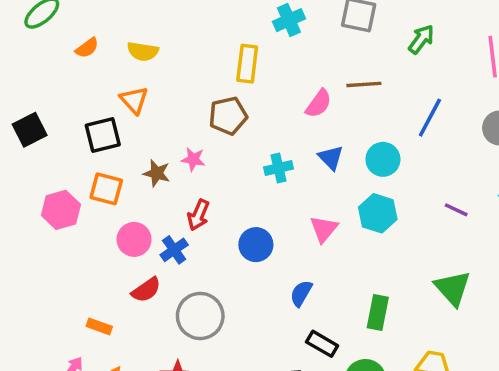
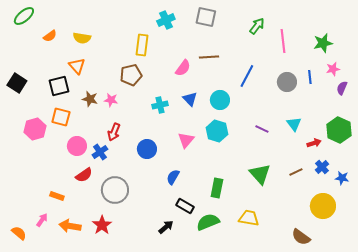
green arrow: (421, 39) -> (257, 26), moved
black square: (30, 130) -> (17, 83), turned -30
brown star: (157, 173) -> (90, 99), moved

